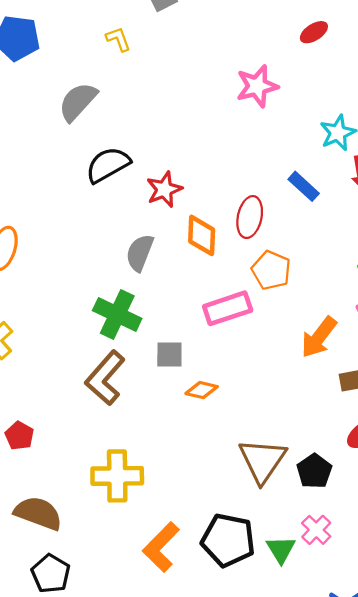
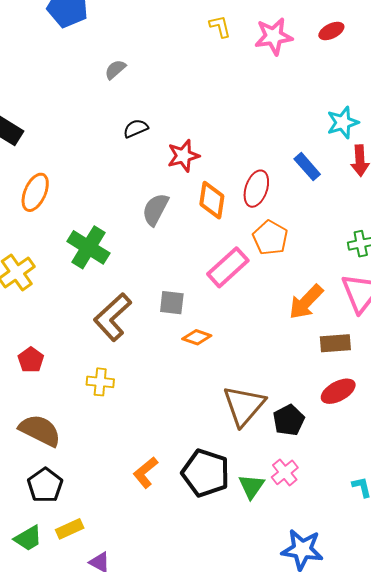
yellow L-shape: (118, 39) -> (220, 26), moved
pink star: (257, 86) -> (274, 36), moved
gray semicircle: (78, 102) -> (115, 70), size x0.6
black semicircle: (108, 165) -> (136, 128), size x0.6
pink rectangle: (228, 308) -> (228, 267), turned -30
green cross: (117, 314) -> (88, 247), moved
yellow cross: (117, 476) -> (100, 382), moved, size x0.6
orange L-shape: (161, 547) -> (146, 472), size x0.7

